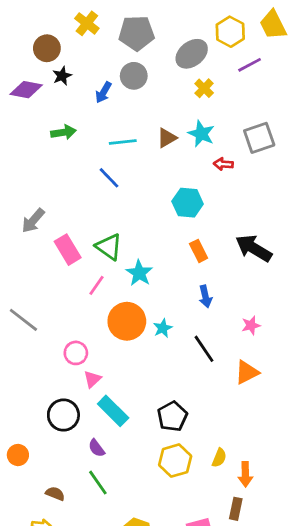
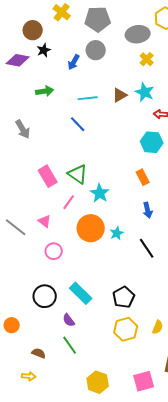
gray ellipse: (192, 54) -> (138, 34), turned 30
cyan hexagon: (188, 203) -> (152, 142), moved
gray arrow: (33, 221) -> (23, 129), moved, turned -72
pink triangle: (92, 379) -> (45, 221), moved, turned -40

